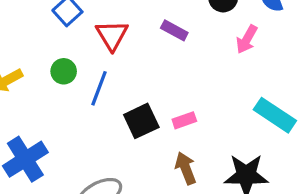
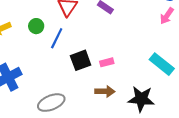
pink arrow: (247, 39) -> (167, 16), moved
brown arrow: (186, 168) -> (105, 91), turned 108

